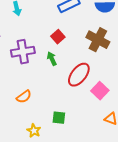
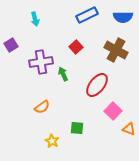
green arrow: (52, 59) -> (63, 74), moved
pink square: (100, 91) -> (113, 111), moved

